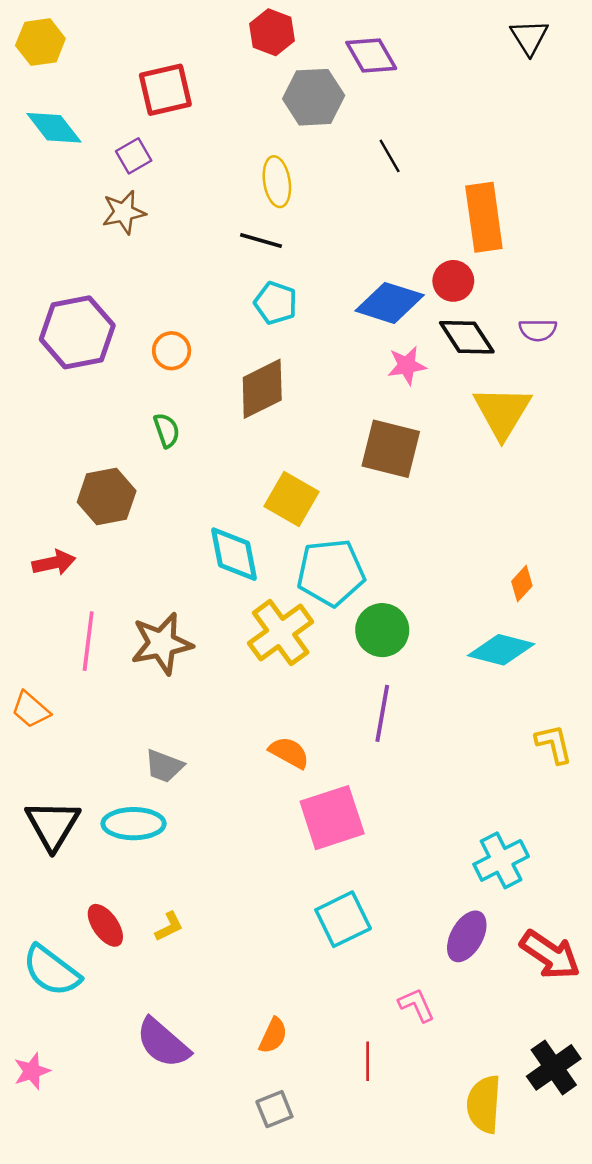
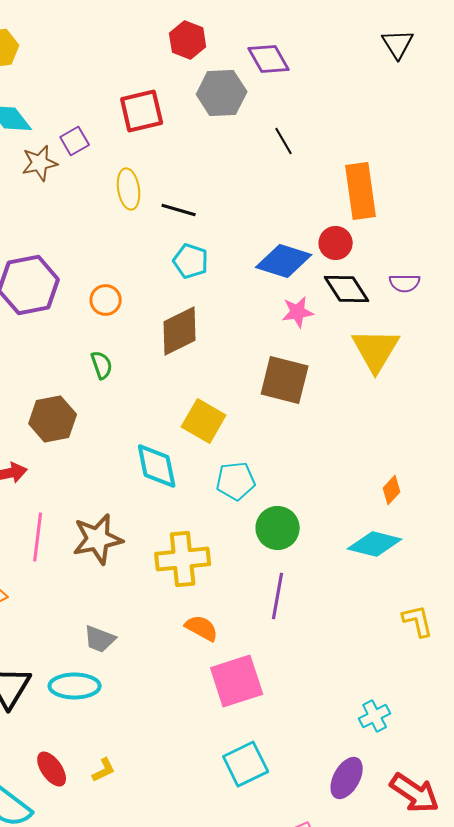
red square: (165, 90) -> (142, 111), moved
yellow ellipse: (277, 182) -> (129, 189), moved
brown star: (124, 212) -> (40, 163), moved
cyan pentagon: (331, 572) -> (236, 481), size x0.7
yellow cross: (281, 633) -> (183, 559), moved, turned 30
cyan cross: (501, 860) -> (375, 716), size x0.7

